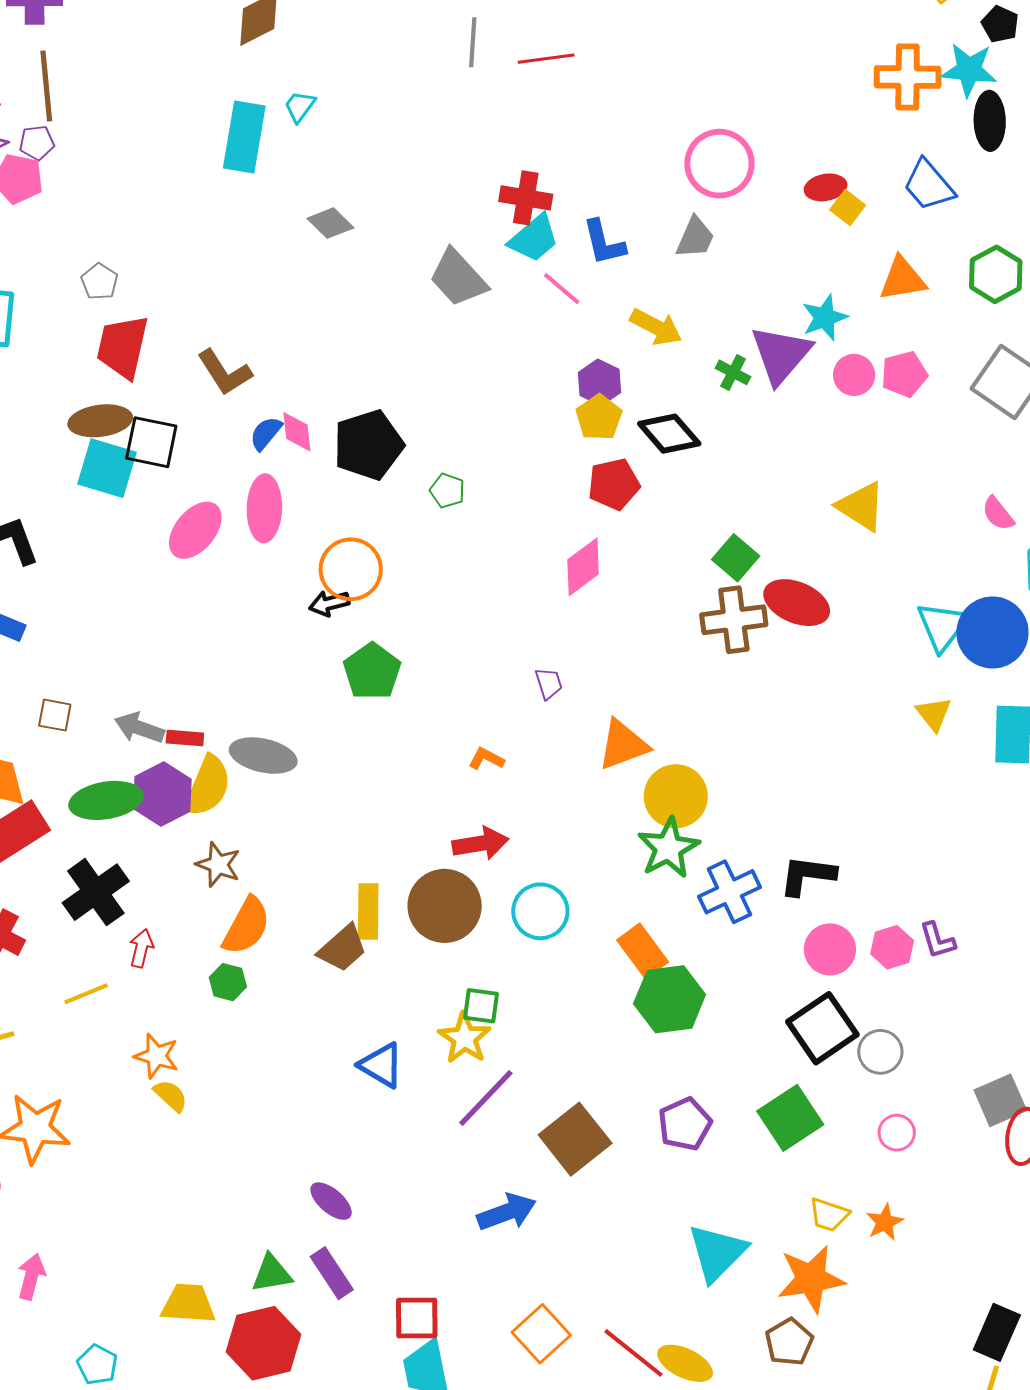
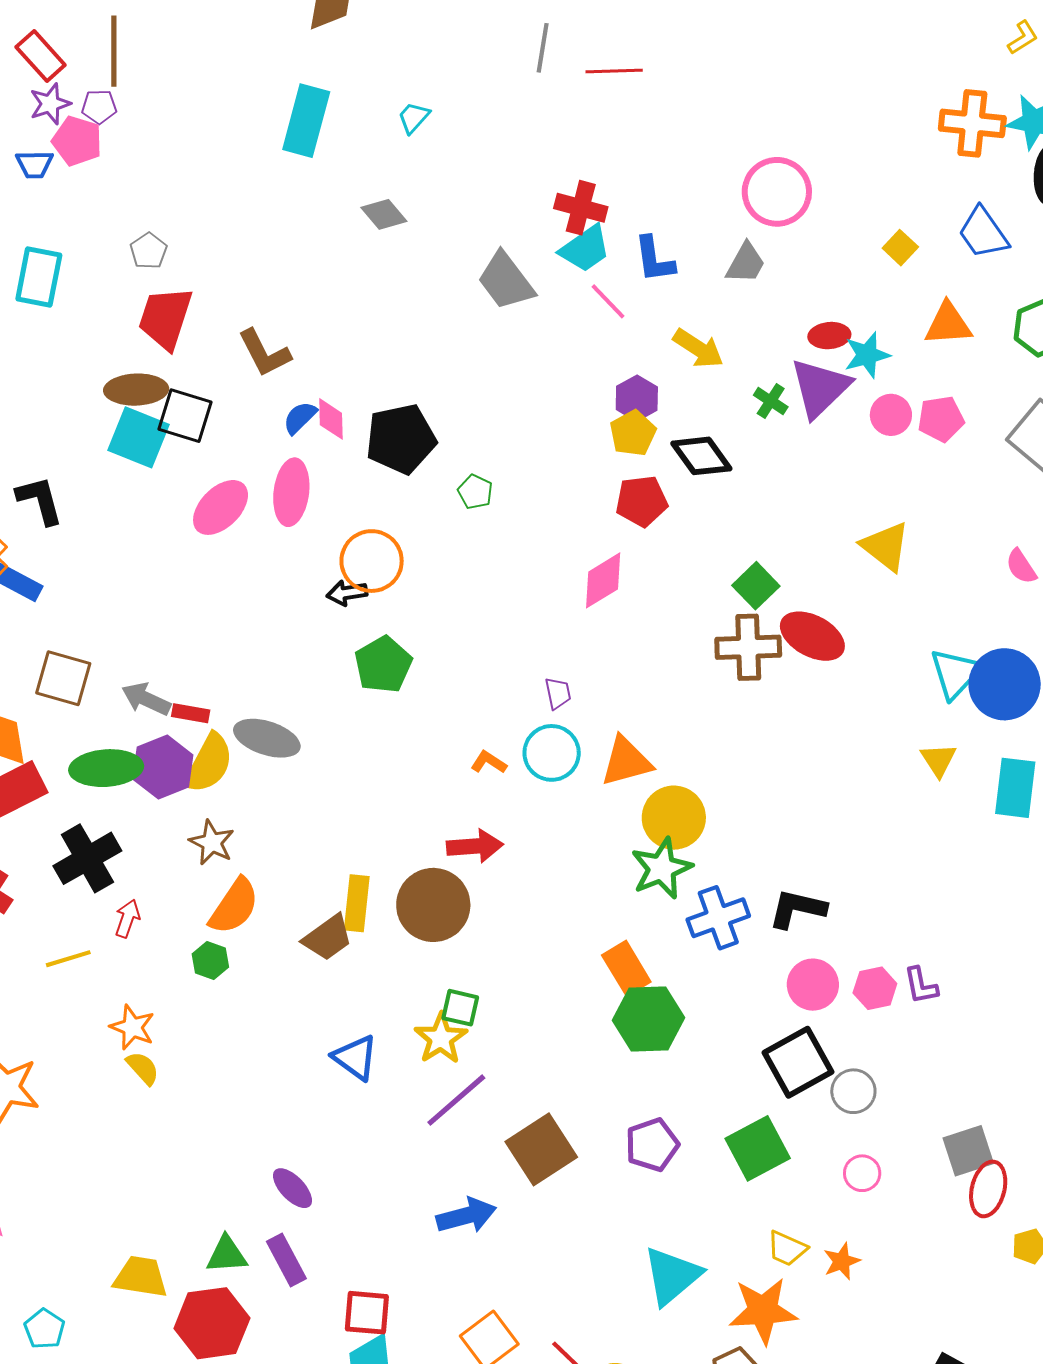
cyan trapezoid: (300, 107) -> (414, 118), moved
red ellipse: (826, 187) -> (829, 336), moved
brown square: (55, 715) -> (63, 678), size x1.6
cyan circle: (540, 911) -> (552, 753), moved

